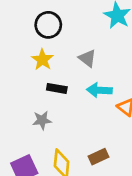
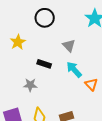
yellow star: (42, 60) -> (18, 42), moved
cyan arrow: (99, 90) -> (74, 70), turned 36

